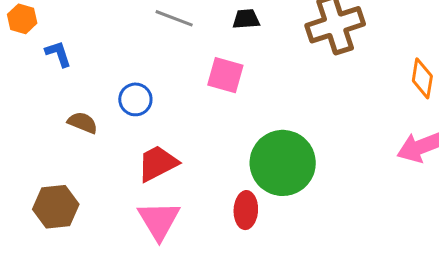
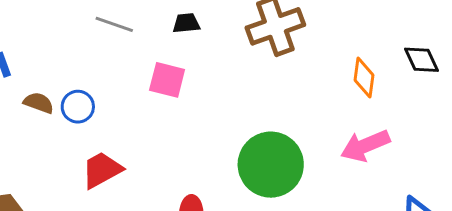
brown semicircle: (83, 123) -> (39, 103), moved
green circle: (283, 163) -> (271, 165), moved

